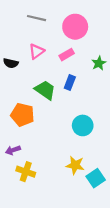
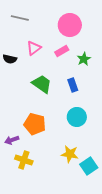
gray line: (37, 18) -> (20, 18), moved
green star: (99, 63) -> (84, 59), moved
blue rectangle: (70, 83) -> (73, 85), moved, turned -40
orange pentagon: (23, 115) -> (35, 124), moved

